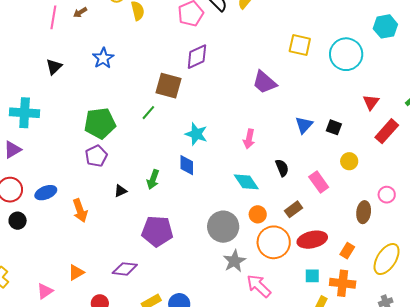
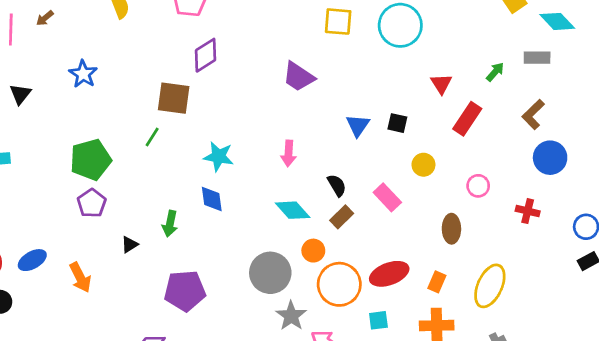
pink circle: (387, 195) -> (478, 186), moved
brown rectangle: (293, 209) -> (342, 217), moved
cyan square: (312, 276) -> (378, 320), moved

